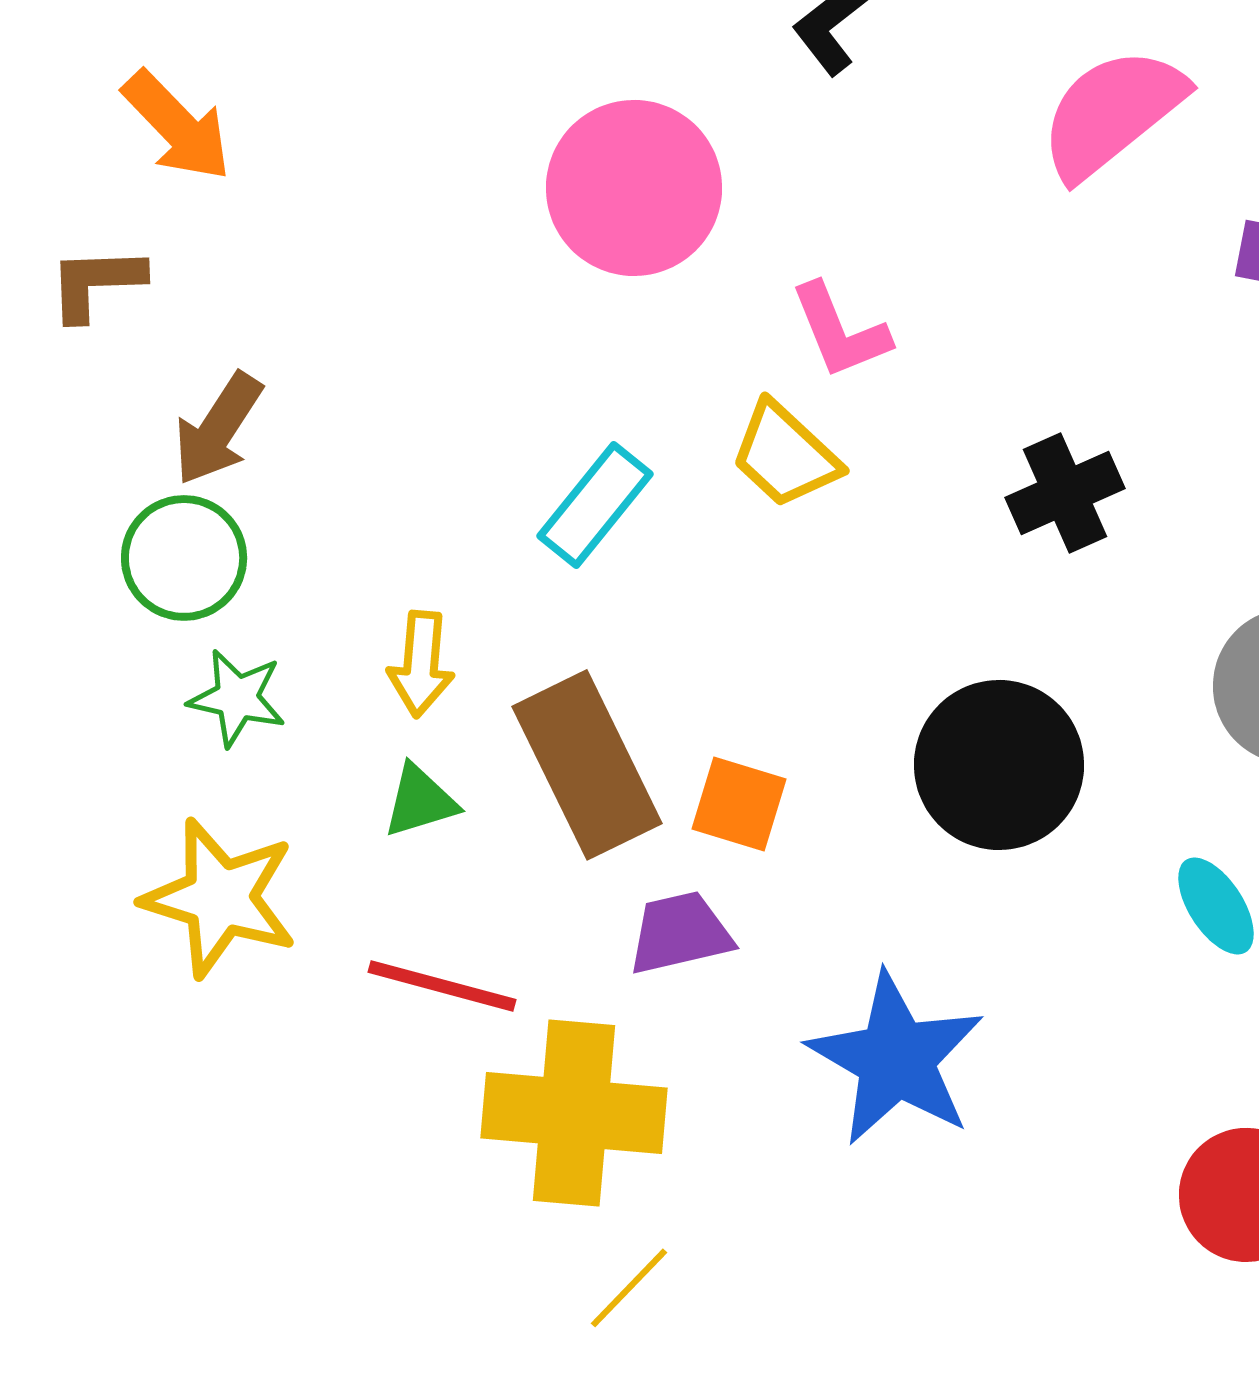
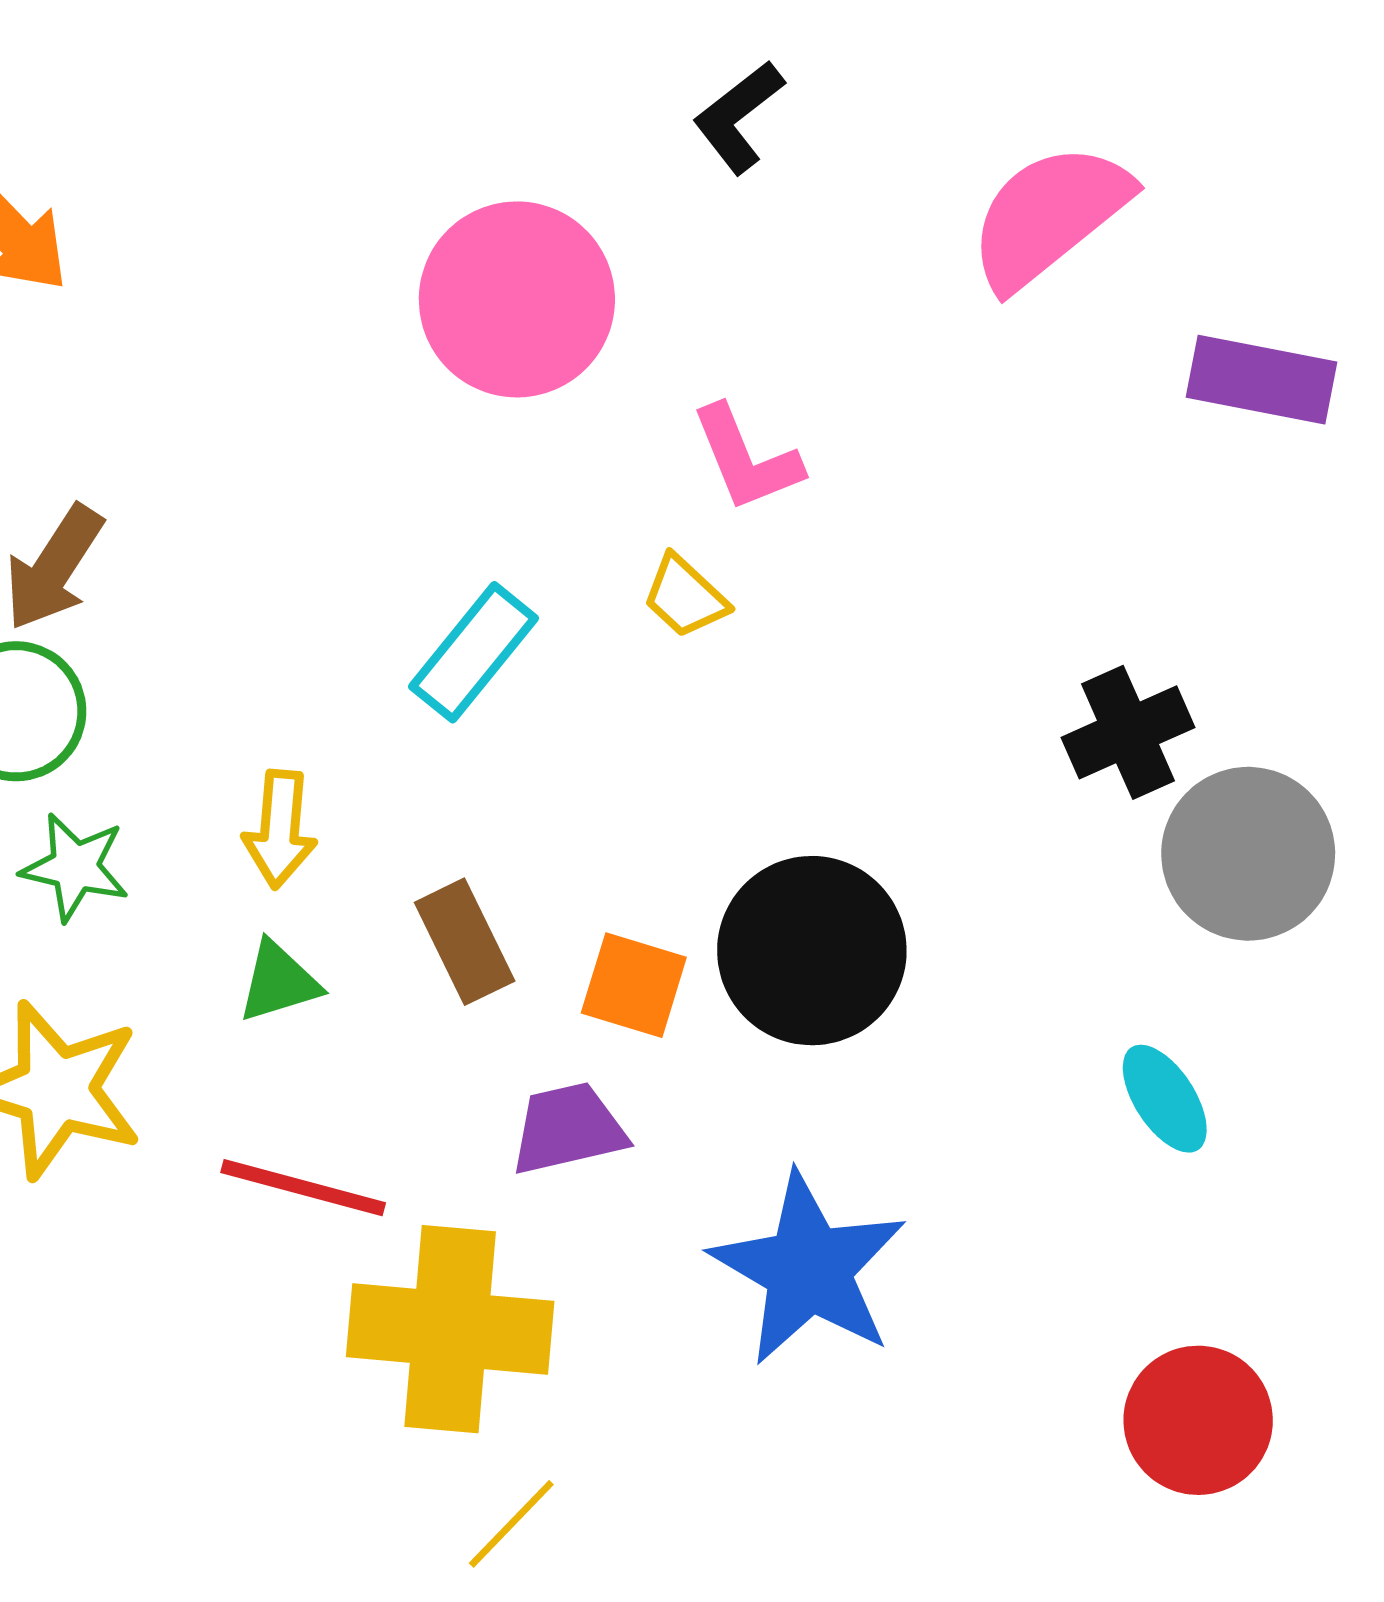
yellow trapezoid: (785, 455) -> (685, 597), size x0.7
black cross: (1065, 493) -> (1128, 732), moved
brown rectangle: (587, 765) -> (465, 942), size x0.6
black circle: (999, 765) -> (812, 951), moved

